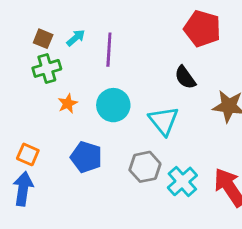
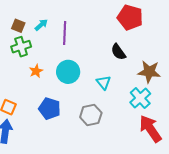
cyan triangle: (164, 121) -> (104, 82), size x0.7
cyan cross: (182, 181) -> (140, 98), moved

